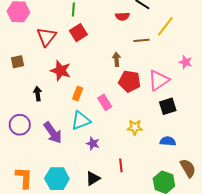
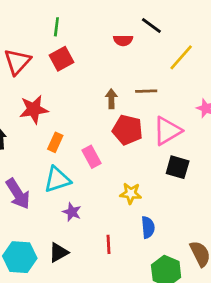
brown line: (141, 40) -> (146, 91), moved
red star: (61, 71) -> (34, 109), turned -30
black square: (168, 106) -> (178, 167), turned 30
blue semicircle: (168, 141) -> (148, 227), moved, turned 77
black triangle: (93, 178) -> (59, 252), moved

